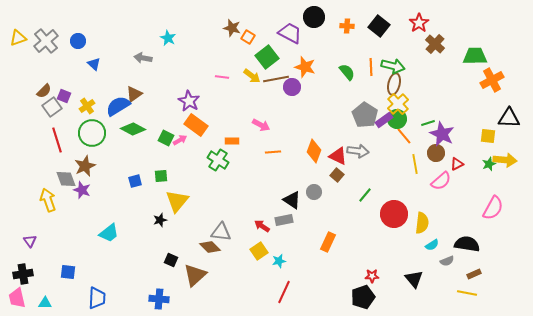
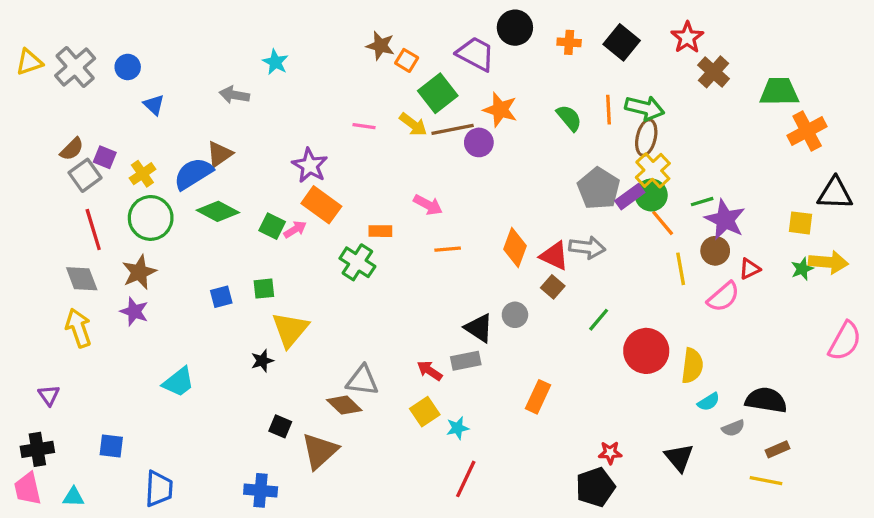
gray diamond: (66, 179) -> (82, 279), moved
pink semicircle: (493, 208) -> (845, 341), moved

